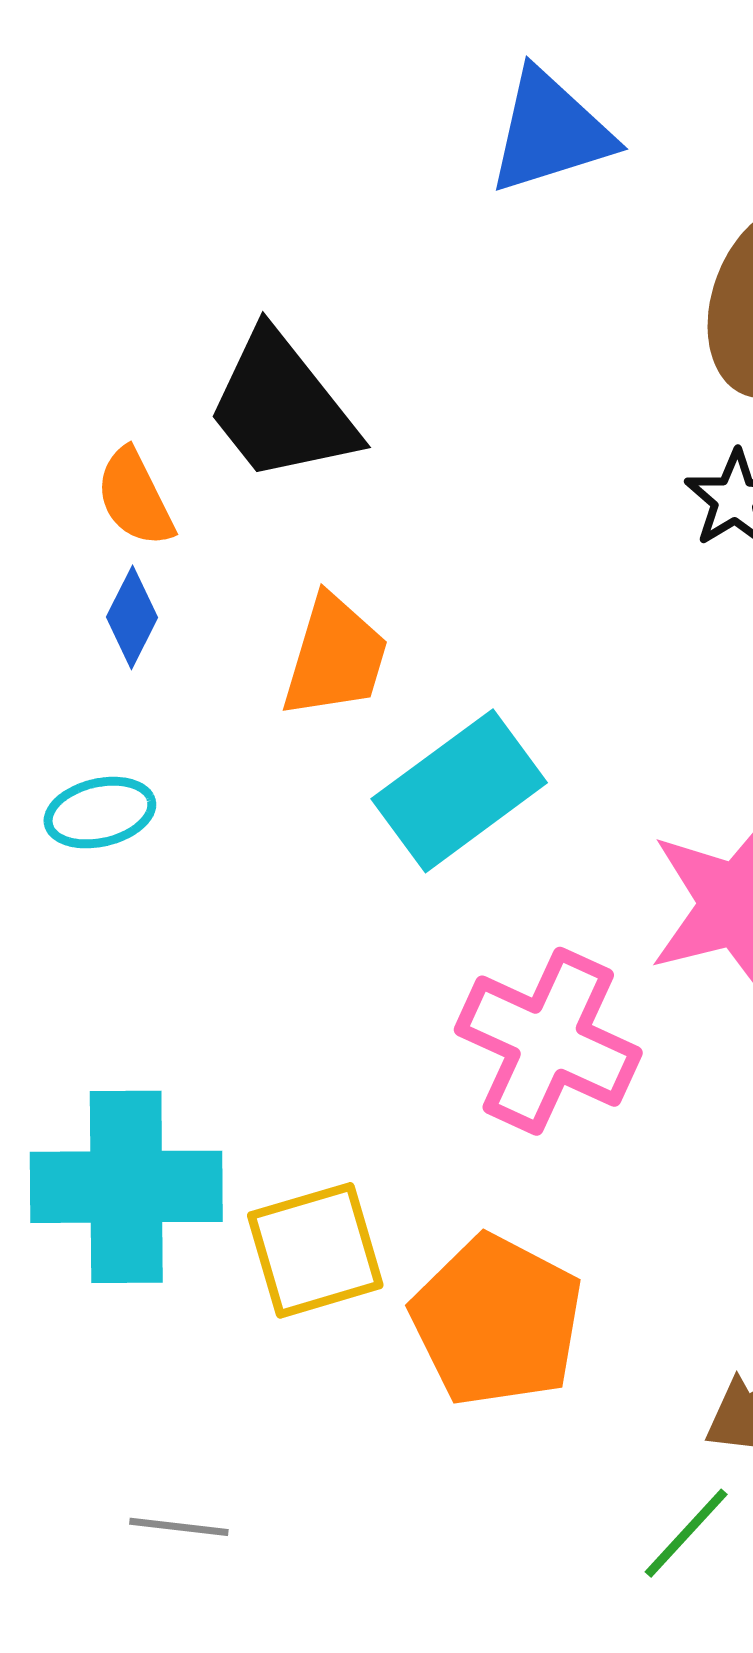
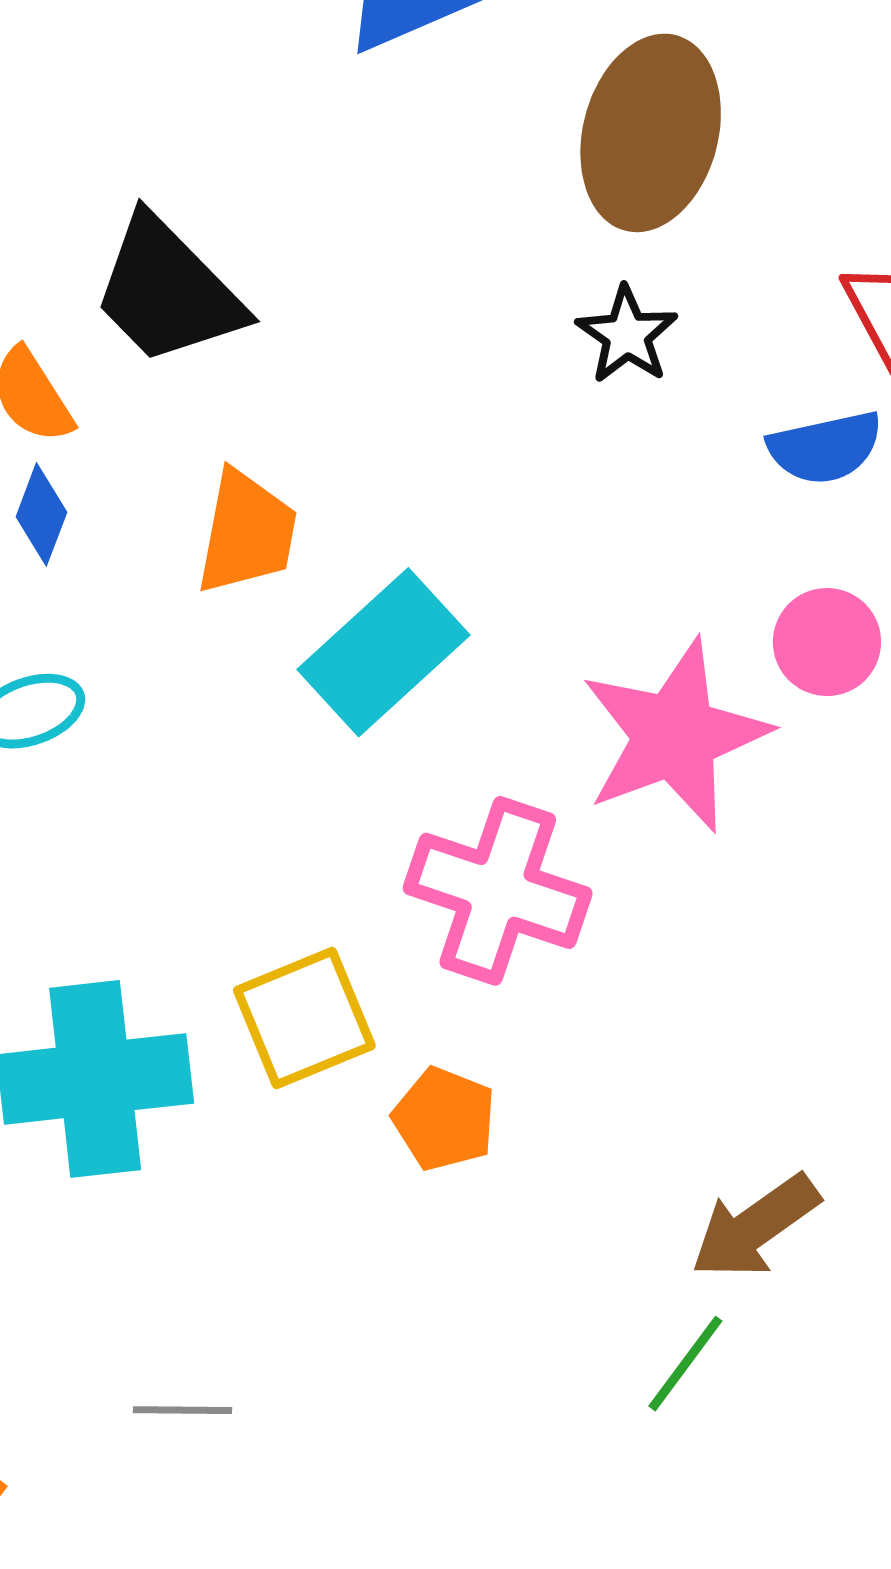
yellow square: (315, 1250) -> (304, 1018), moved
orange pentagon: (497, 1321) -> (444, 1119), moved, size x0.6

